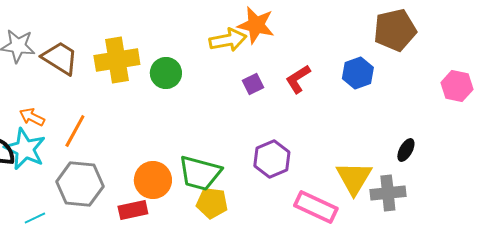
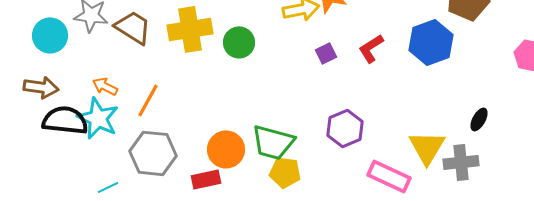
blue hexagon: (358, 73) -> (431, 42), size x1.4

